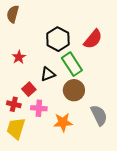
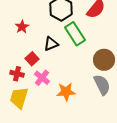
brown circle: (74, 90) -> (104, 60), moved
pink cross: (39, 108) -> (42, 78), turned 35

